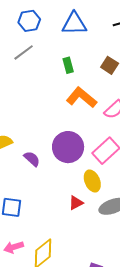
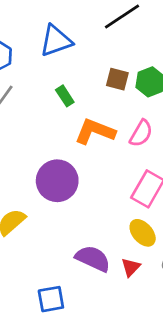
purple circle: (68, 147) -> (57, 181), moved
purple semicircle: (32, 159) -> (93, 259), moved, size x1.5

